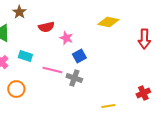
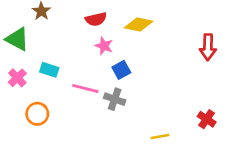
yellow diamond: (108, 22) -> (139, 25), moved
red semicircle: (46, 27) -> (96, 19), moved
red cross: (143, 93) -> (207, 119), turned -32

